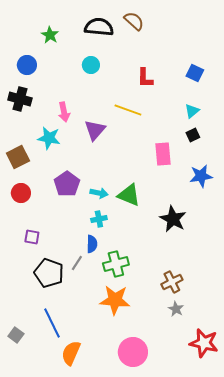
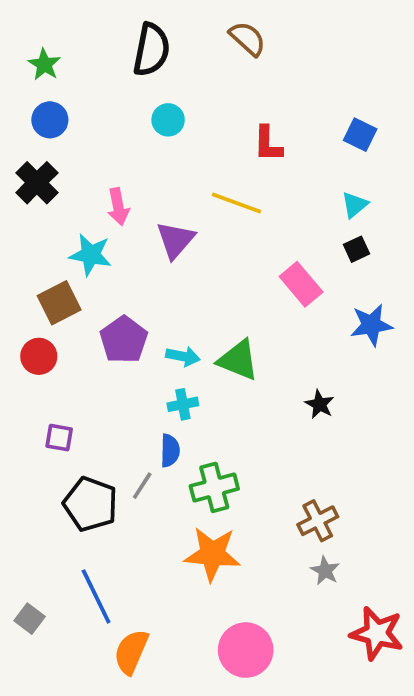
black semicircle: (99, 27) -> (151, 50), moved, turned 96
green star: (50, 35) -> (44, 64), moved
black cross: (20, 99) -> (37, 183), turned 30
pink rectangle: (163, 154) -> (301, 284), turned -35
brown square: (18, 157) -> (59, 303), moved
black star: (173, 219) -> (320, 404), size x0.6

